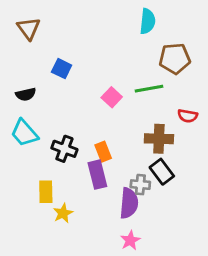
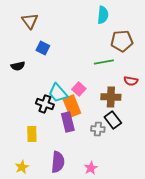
brown triangle: (29, 28) -> (30, 21), moved
pink square: (112, 97) -> (79, 89), moved
cyan trapezoid: (24, 133) -> (58, 93), moved
orange rectangle: (103, 152) -> (72, 106), size x1.5
purple semicircle: (129, 203) -> (58, 162), moved
yellow star: (63, 213) -> (22, 167), moved

